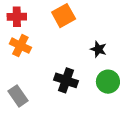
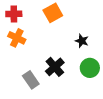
black cross: (66, 80) -> (55, 67), turned 30
gray rectangle: (18, 96) -> (31, 80), moved

